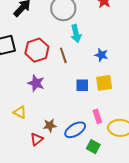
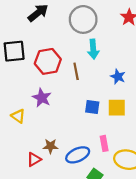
yellow triangle: (20, 112) -> (18, 116), moved

